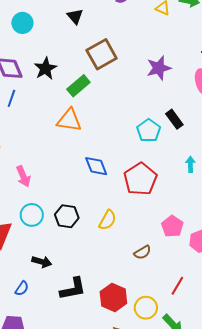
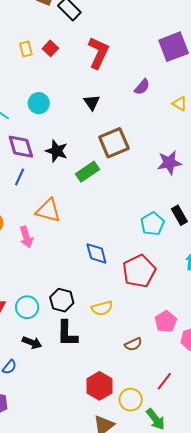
black star: (45, 69) -> (57, 151), turned -30
orange triangle: (69, 120) -> (48, 210), moved
pink arrow: (23, 176) -> (26, 237), moved
cyan circle: (32, 215) -> (27, 307), moved
yellow semicircle: (108, 220) -> (102, 308), turned 40
black L-shape: (73, 289) -> (67, 334), moved, turned 96

